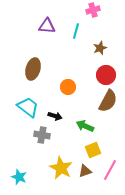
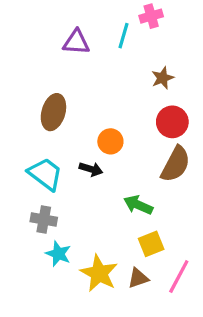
cyan line: (76, 31) -> (123, 36), moved
black arrow: (55, 116) -> (91, 169), moved
gray cross: (42, 135) -> (44, 220), moved
cyan star: (19, 177) -> (58, 254), moved

